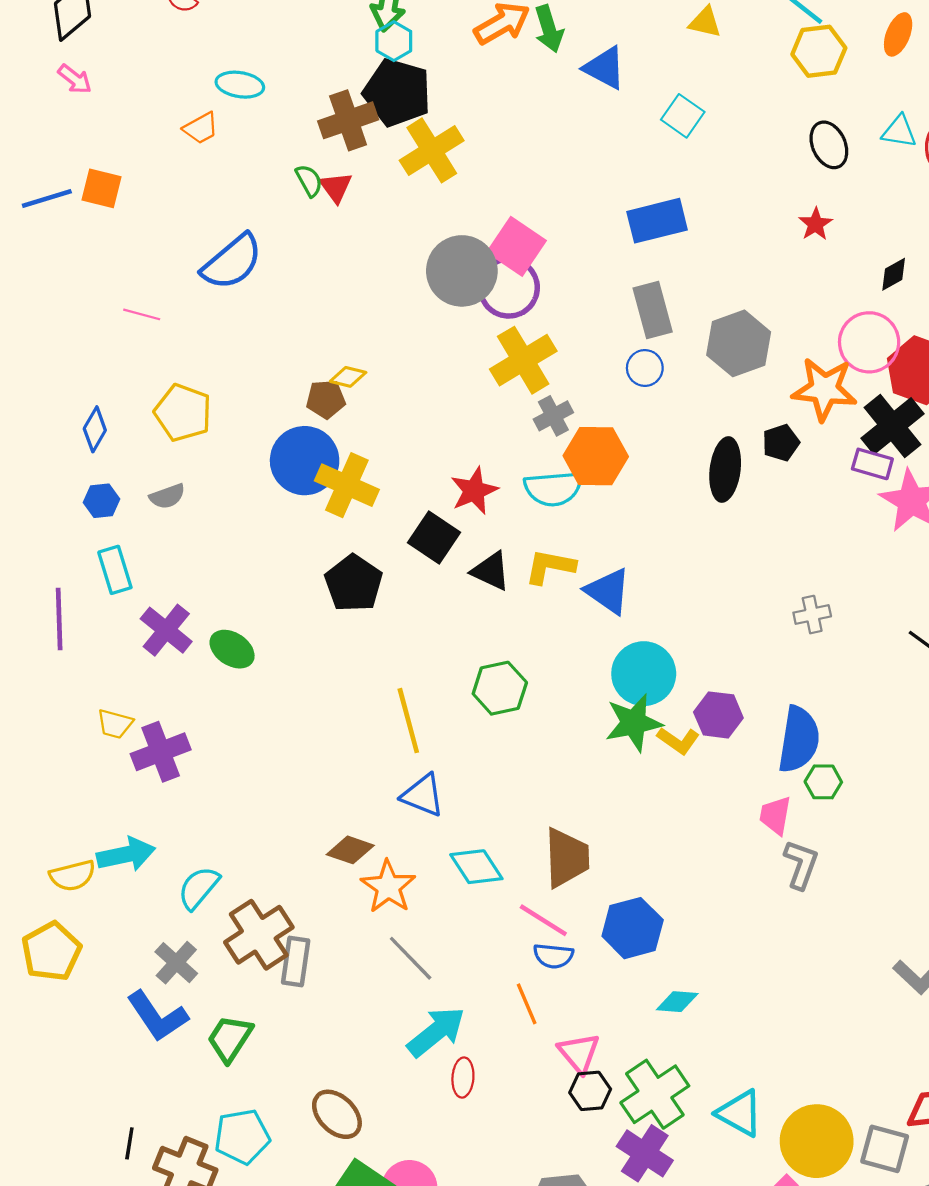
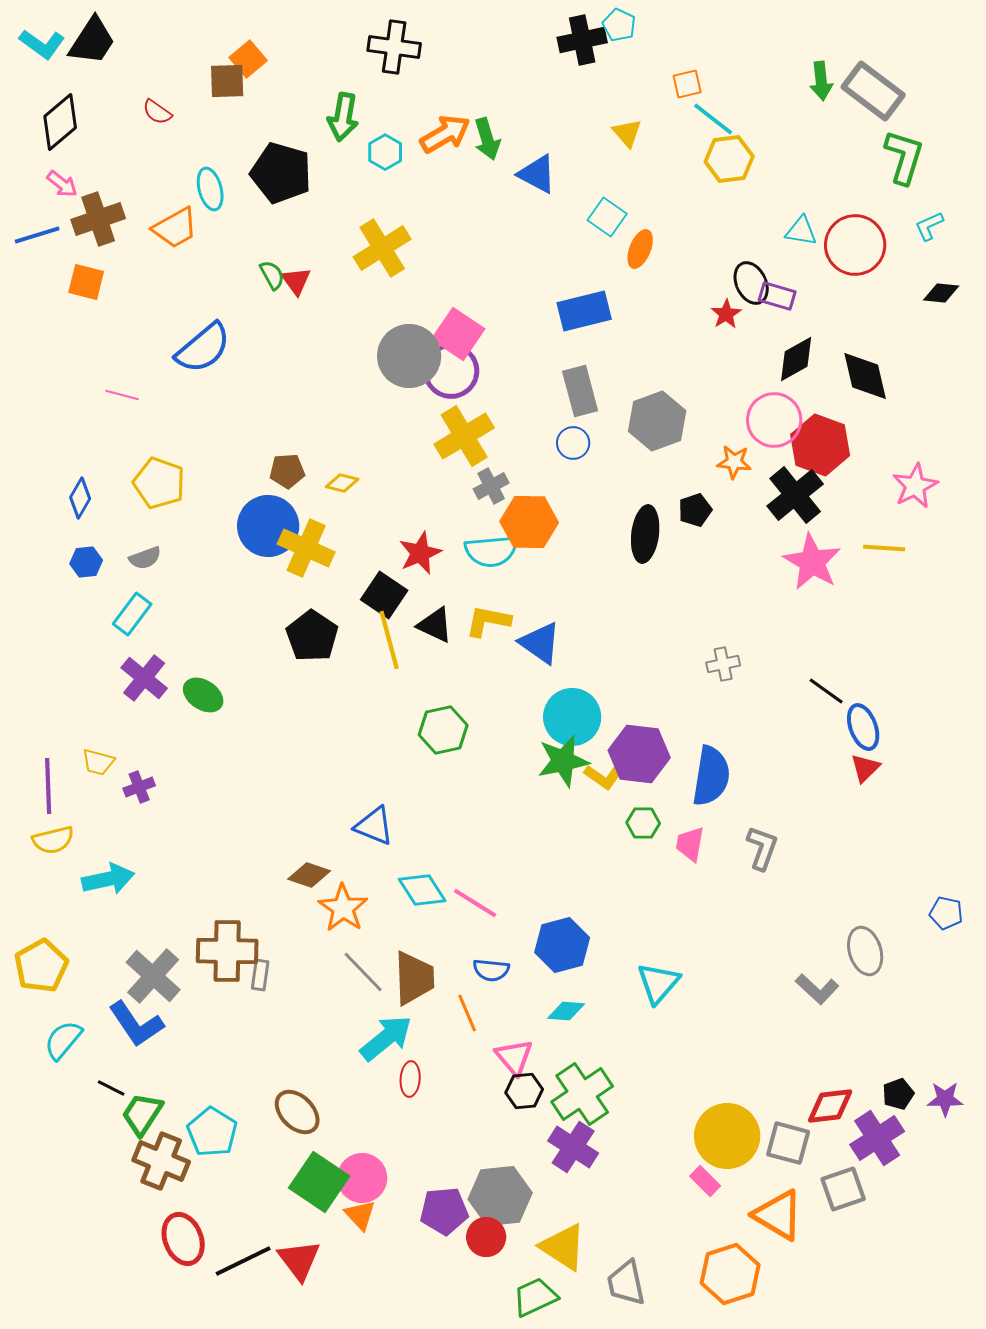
yellow triangle: (705, 22) -> (627, 133), turned 36
orange ellipse: (898, 34) -> (640, 249), moved
cyan hexagon: (394, 41) -> (385, 152), moved
cyan ellipse: (240, 85) -> (210, 189), turned 66
black pentagon: (397, 92) -> (281, 173), moved
brown cross: (348, 120) -> (98, 219), moved
orange trapezoid: (201, 128) -> (175, 228), size x1.4
black ellipse: (829, 145) -> (751, 283), moved
blue line: (47, 198) -> (37, 235), moved
black diamond: (894, 274) -> (796, 359), size x1.5
yellow diamond: (348, 377) -> (342, 483), moved
orange star: (824, 389) -> (734, 462), size x0.6
purple rectangle: (872, 464) -> (777, 296), moved
cyan rectangle: (115, 570) -> (132, 614), moved, turned 54
purple line: (59, 619) -> (48, 786), moved
purple hexagon: (718, 715) -> (639, 754), size x1.4
yellow line: (408, 721) -> (389, 640), moved
purple cross: (161, 752) -> (139, 787), size x0.6
green hexagon: (823, 782) -> (643, 823), moved
brown trapezoid: (567, 858) -> (414, 978), moved
gray L-shape: (801, 864) -> (762, 848), moved
yellow semicircle: (73, 876) -> (53, 840), moved
cyan semicircle: (199, 888) -> (63, 1040), moved
pink line: (543, 920) -> (475, 903), moved
brown cross: (259, 935) -> (227, 951), turned 34
gray rectangle: (296, 961) -> (260, 975), size x0.7
gray cross: (176, 963) -> (153, 976), size x1.4
cyan diamond: (677, 1002) -> (566, 1011), moved
green trapezoid: (230, 1038) -> (142, 1114), moved
cyan triangle: (740, 1113) -> (658, 983), moved, turned 42
cyan pentagon: (242, 1137) -> (212, 1132), turned -30
black line: (129, 1143) -> (111, 1088), moved, turned -72

